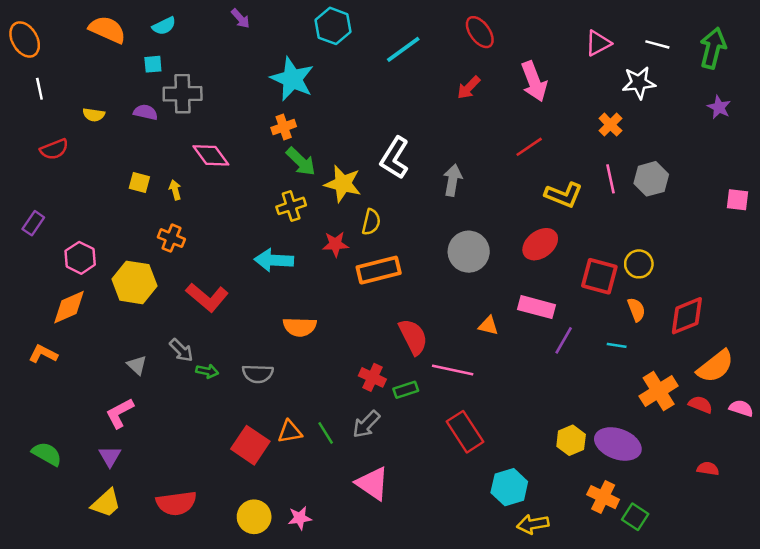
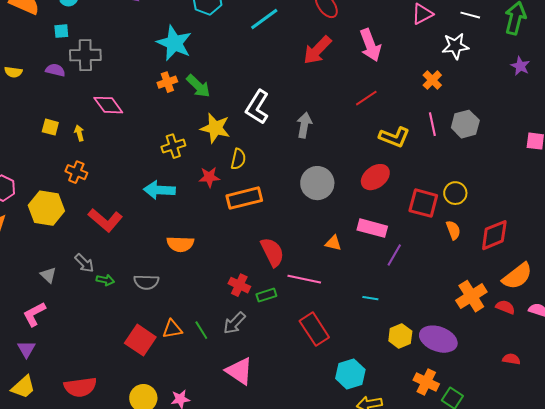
red arrow: (469, 88) -> (317, 50), size x1.5
green arrow: (301, 162) -> (198, 86), moved
cyan line: (617, 345) -> (370, 298), moved

